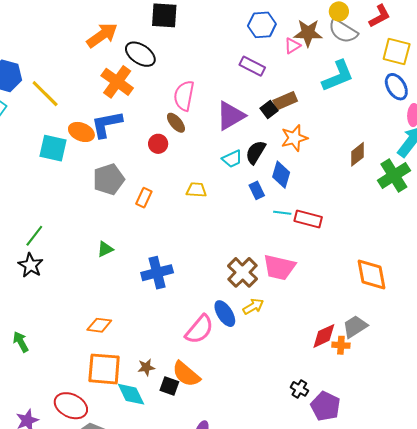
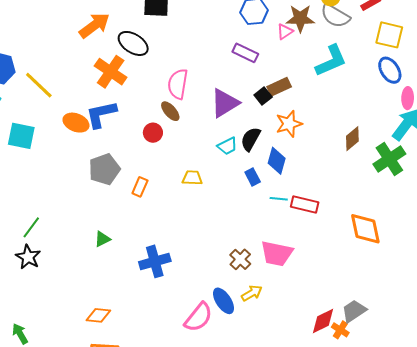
cyan square: (53, 148) -> (21, 136), moved
brown cross: (243, 272) -> (240, 259), size x0.7
orange diamond: (371, 274) -> (365, 229), moved
orange cross: (341, 345) -> (340, 330), turned 30

